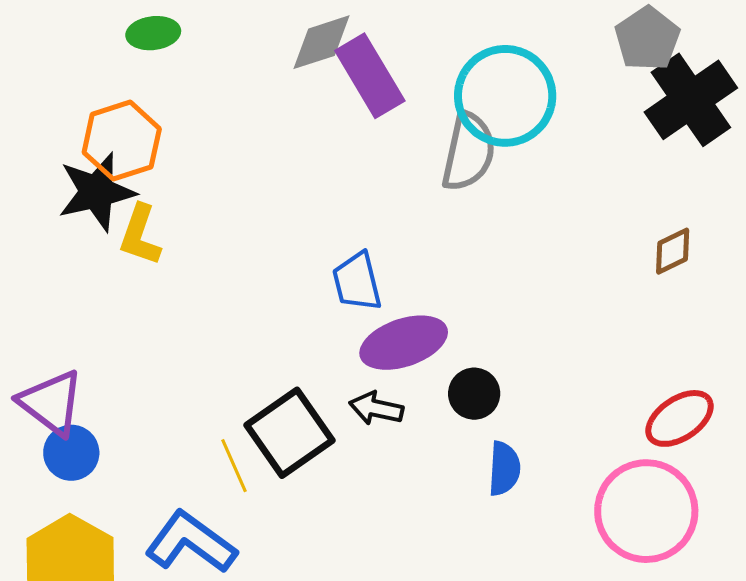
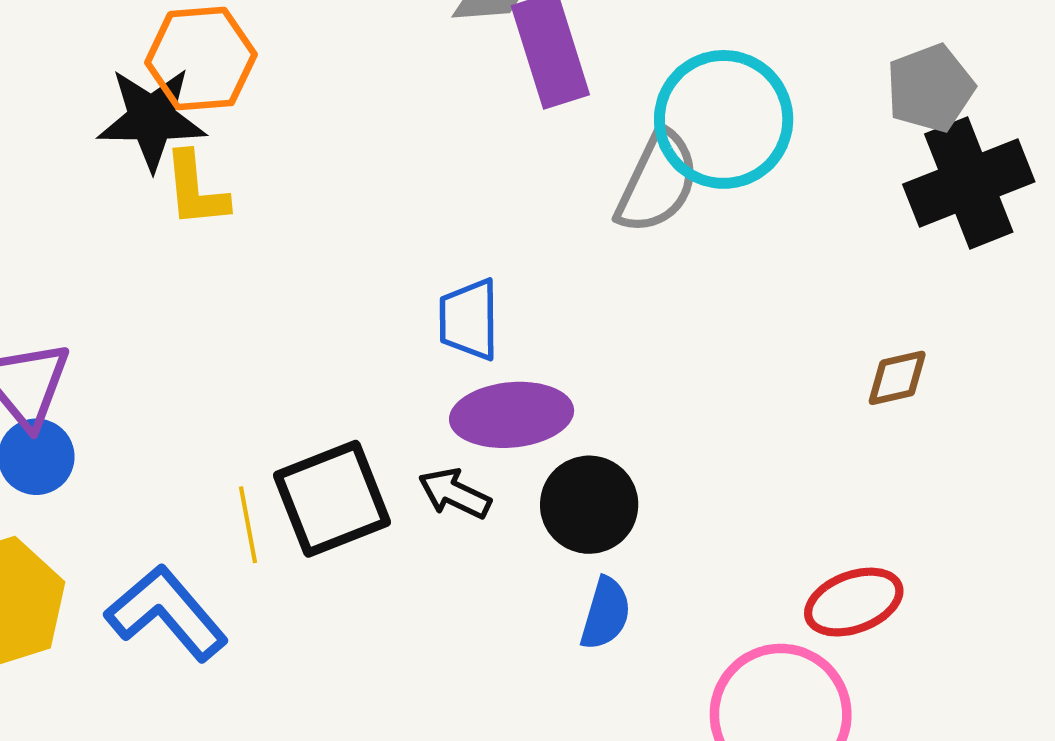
yellow L-shape: (140, 235) -> (196, 190), turned -38
black circle: (474, 394) -> (589, 505), size x1.4

